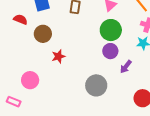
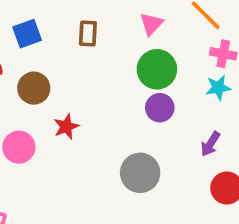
purple arrow: (126, 67) -> (210, 144), moved
pink circle: (30, 80) -> (19, 147), moved

